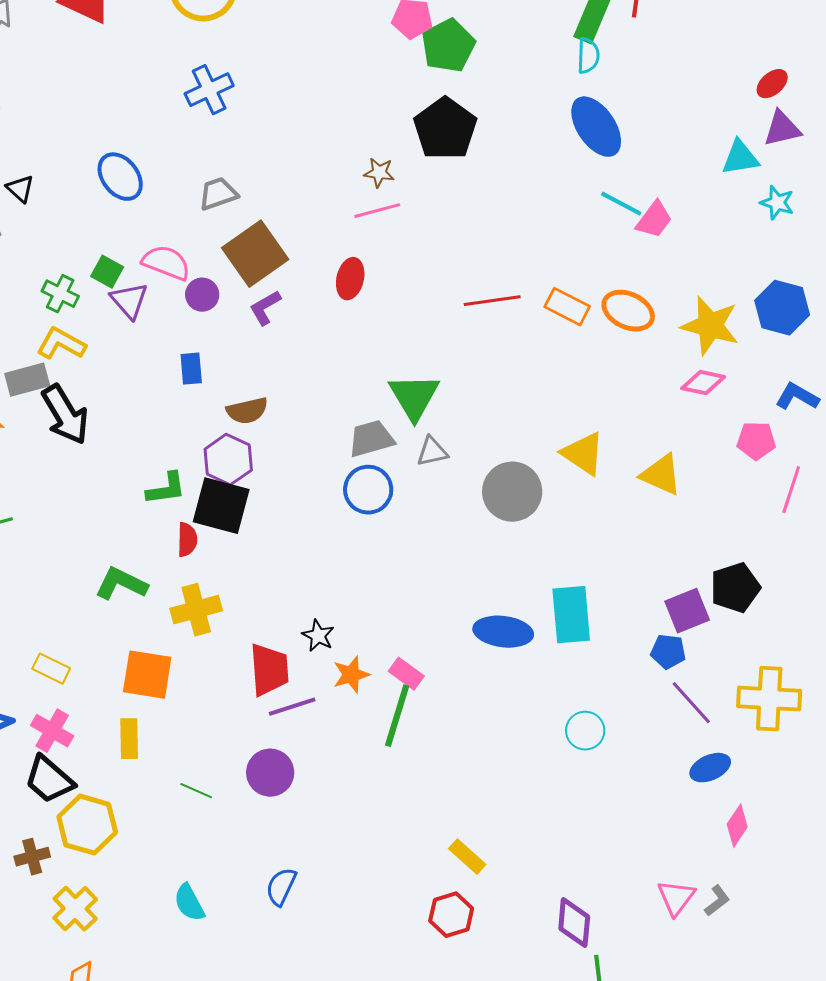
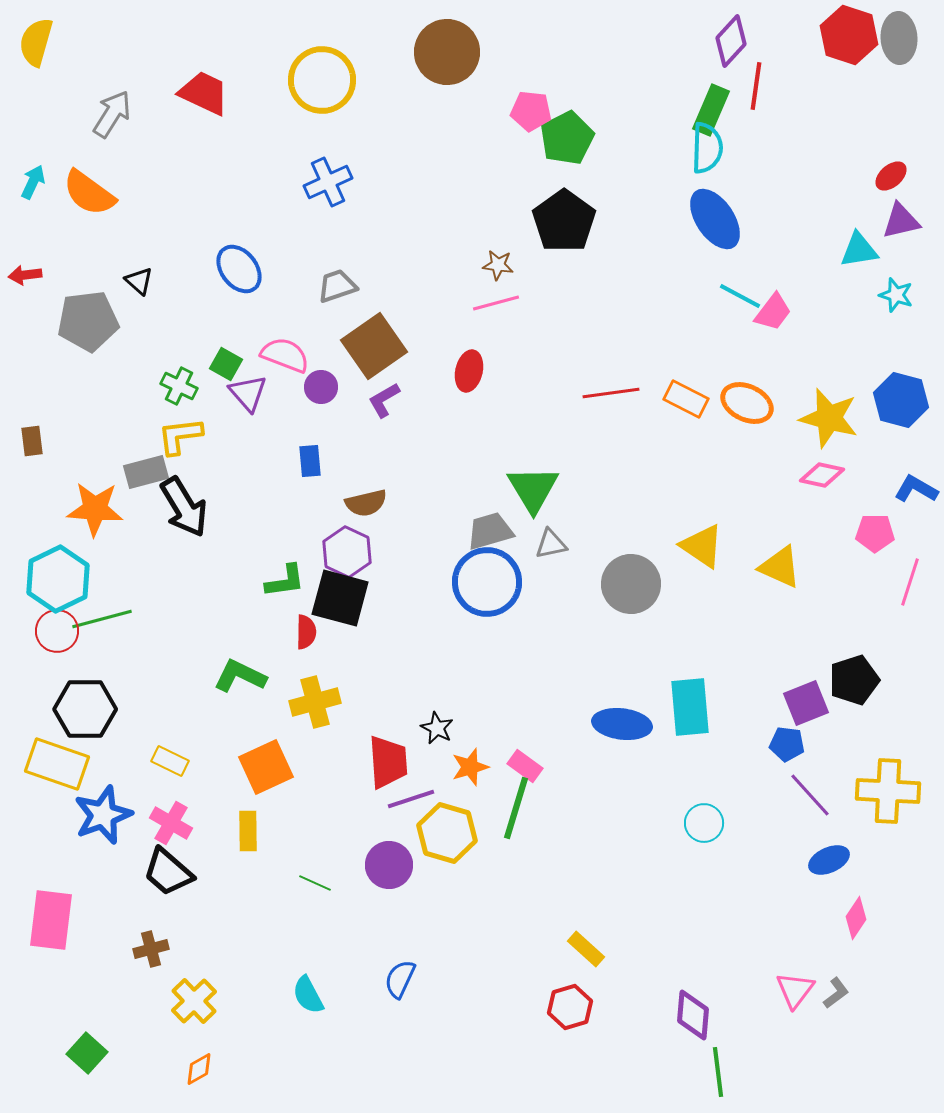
cyan semicircle: (588, 56) -> (707, 148), size x1.4
yellow L-shape: (61, 344) -> (180, 436), turned -36
blue circle: (368, 490) -> (487, 582), size x1.4
orange square: (147, 675) -> (266, 767), turned -34
yellow hexagon: (87, 825) -> (447, 833), moved

